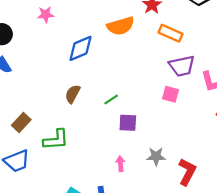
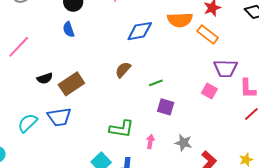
orange rectangle: (171, 33) -> (208, 35), moved
brown rectangle: (21, 122) -> (71, 84), size x1.4
green L-shape: (56, 140) -> (121, 129), moved

